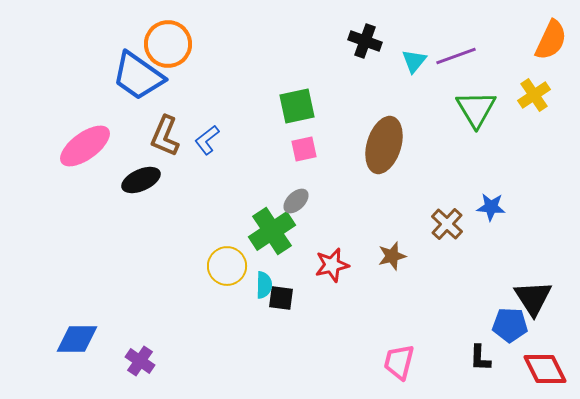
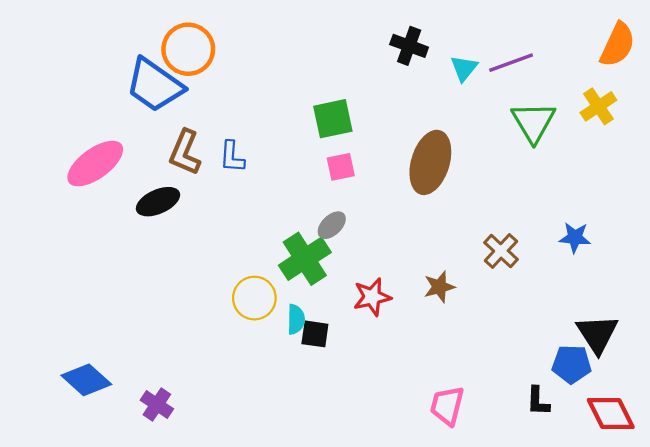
blue L-shape: (207, 140) -> (232, 157), turned -48
blue star: (491, 207) -> (575, 238), moved
blue diamond: (77, 339) -> (86, 380), turned 42

